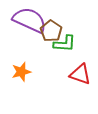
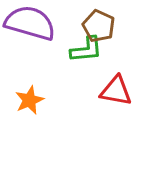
brown pentagon: (51, 31) -> (99, 26), moved

